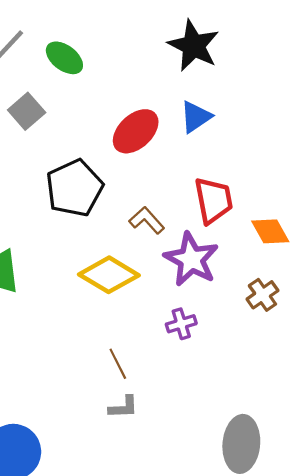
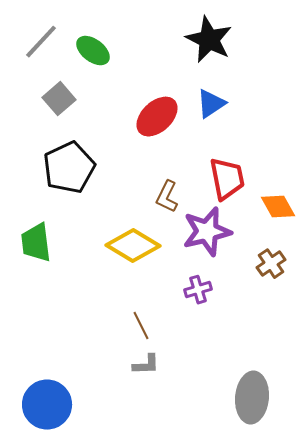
black pentagon: (74, 188) -> (69, 168), moved
brown L-shape: (147, 220) -> (167, 197), turned -112
purple star: (191, 259) -> (207, 232), turned 30

